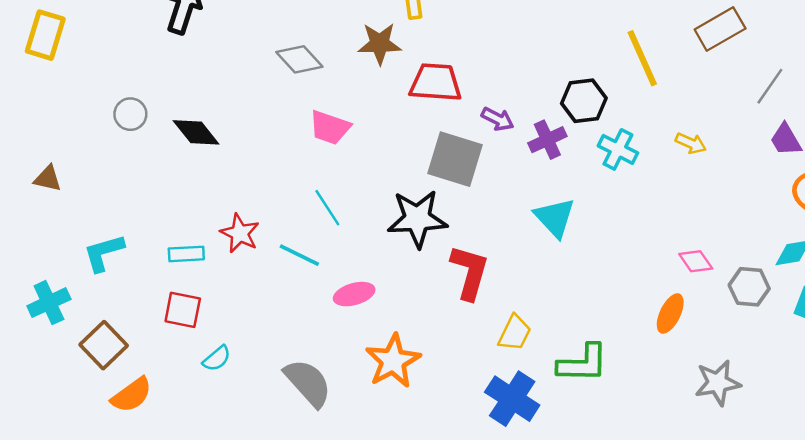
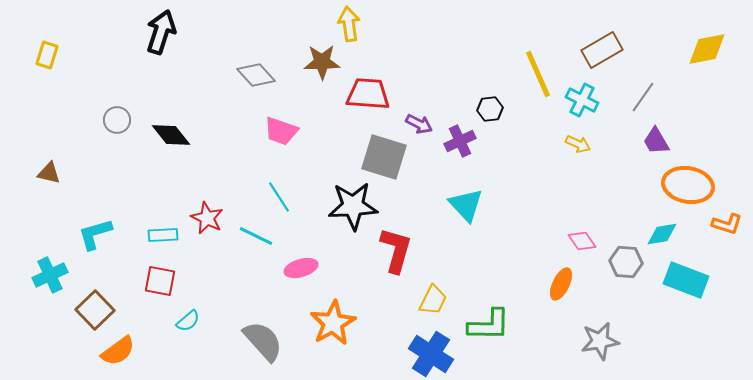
yellow rectangle: (45, 35) -> (47, 55), size x0.7
black hexagon: (584, 101) -> (490, 109), size x0.7
cyan cross: (618, 149) -> (582, 100), moved

